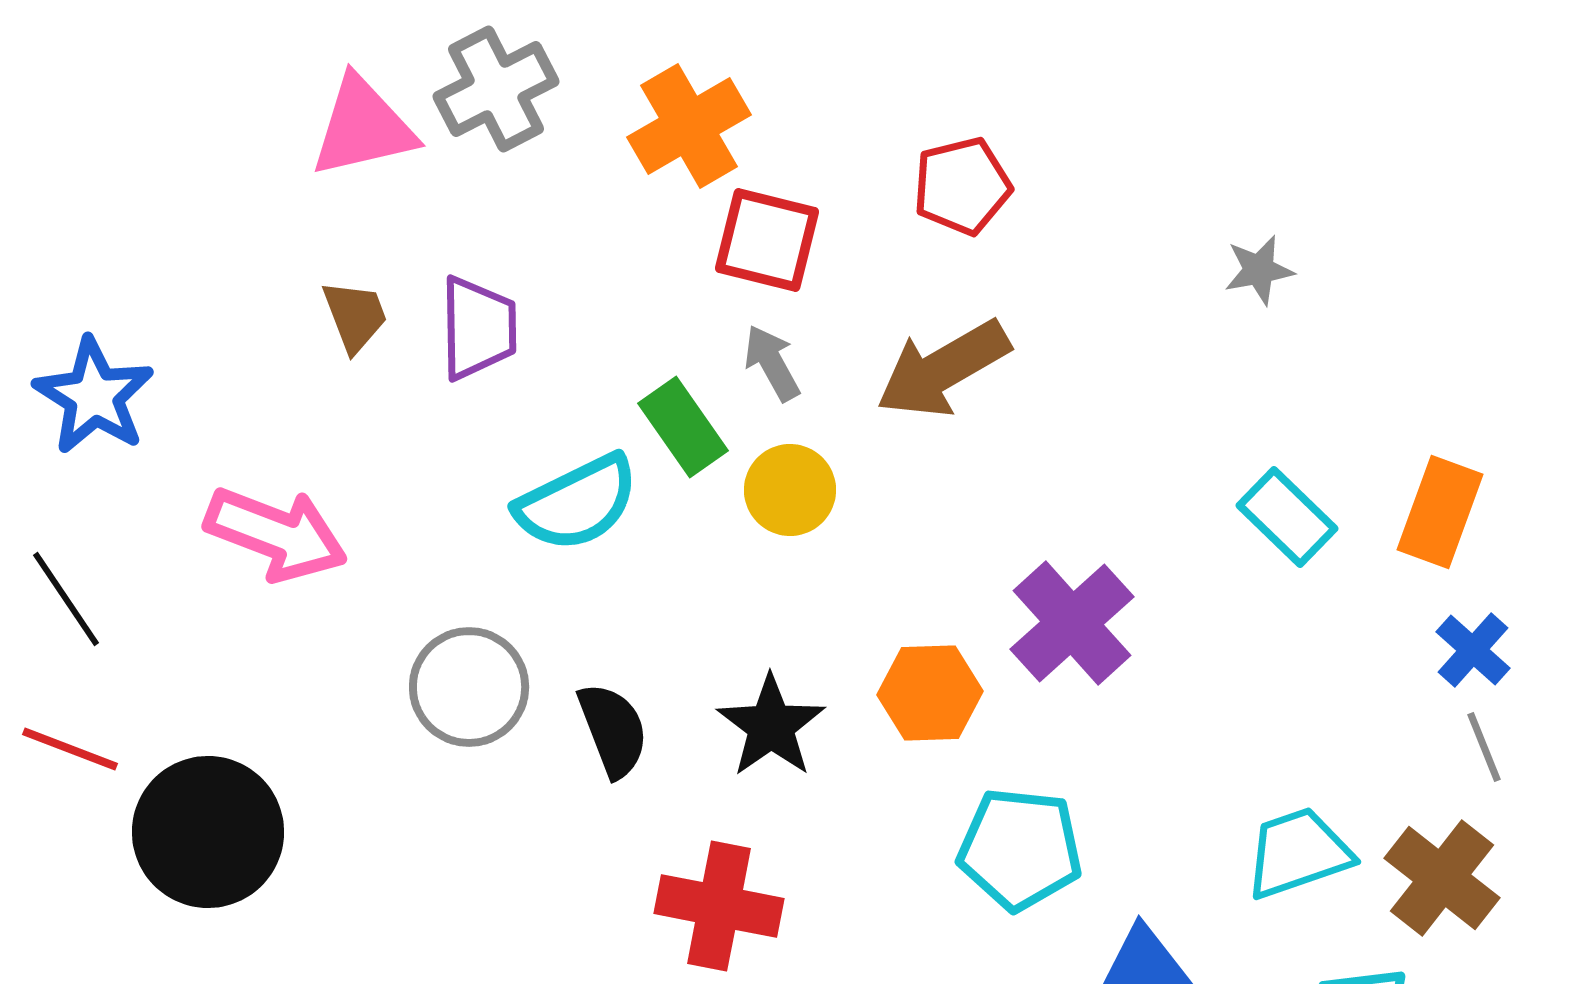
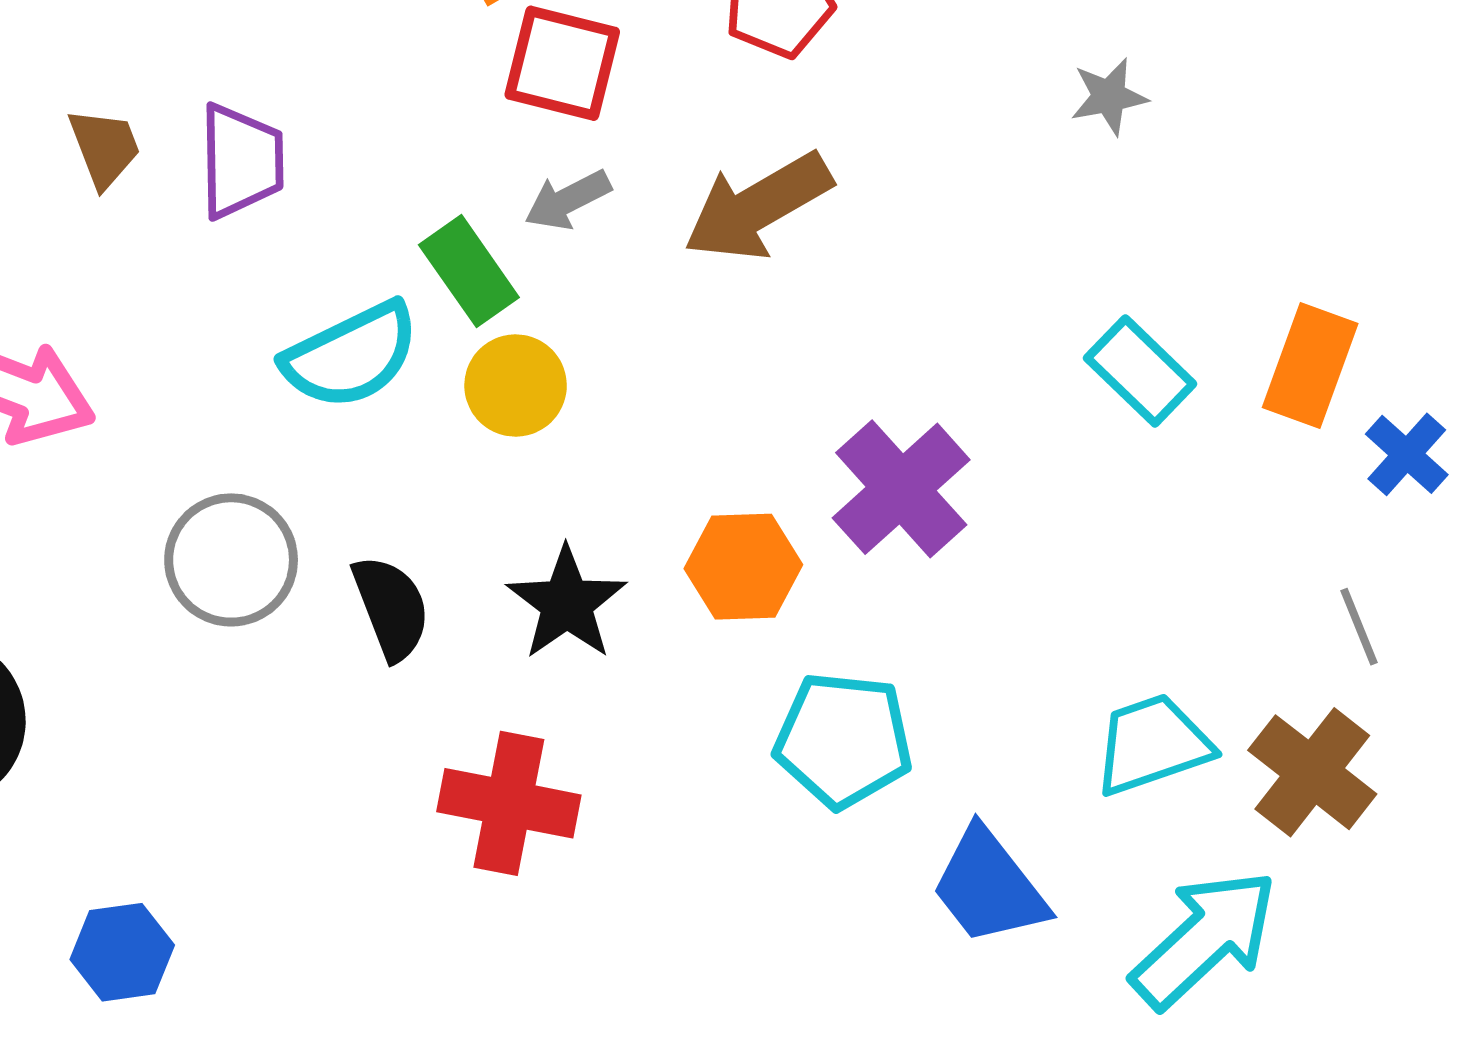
gray arrow: (772, 363) -> (568, 200), turned -88
yellow circle: (790, 490) -> (516, 386), moved
blue cross: (1473, 650) -> (1407, 454), moved

